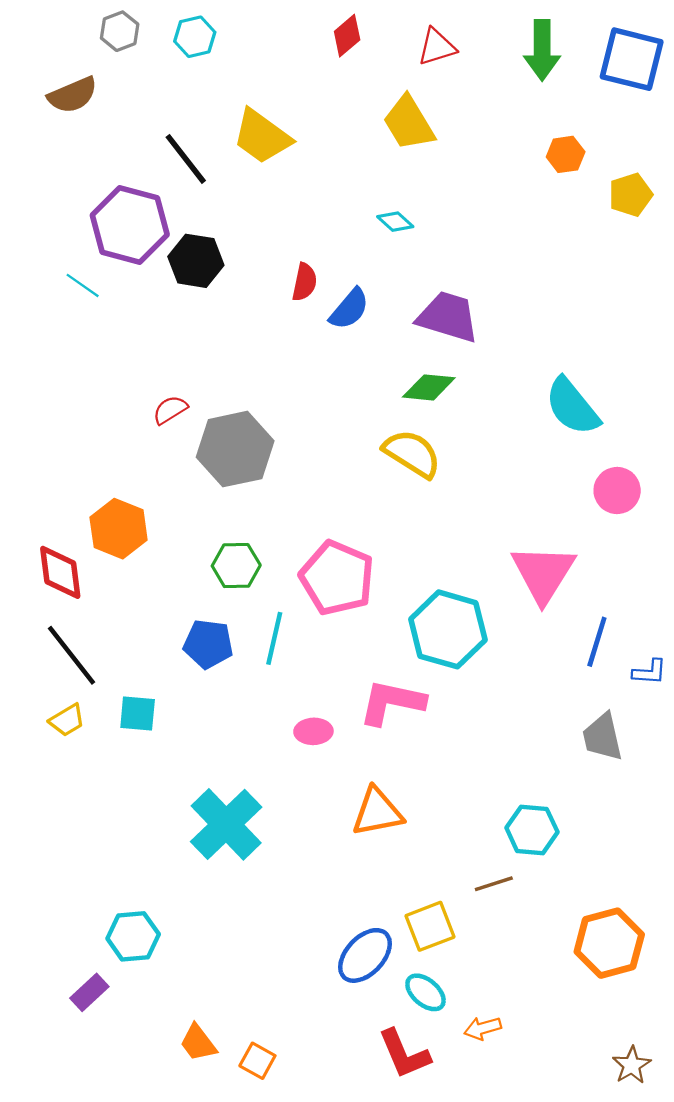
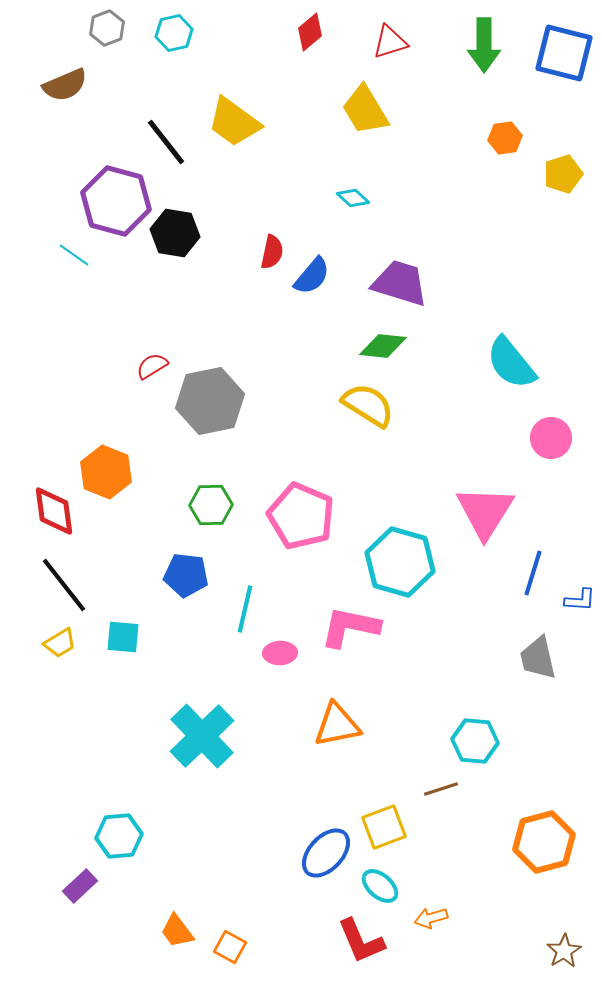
cyan line: (274, 638) -> (245, 609), moved

